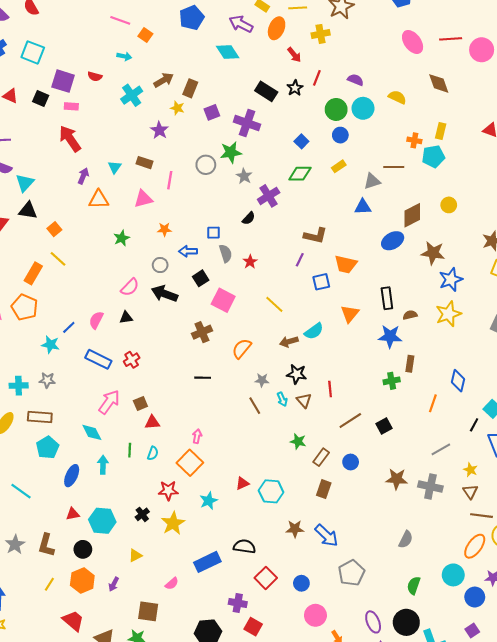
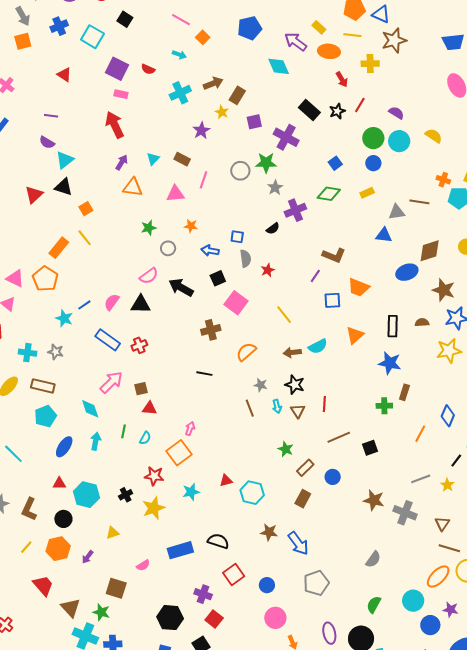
orange ellipse: (277, 28) -> (329, 51), turned 65
black square: (41, 98) -> (125, 19), moved
gray circle: (160, 265) -> (168, 248), moved
brown semicircle: (410, 315) -> (422, 322), moved
black triangle: (126, 318) -> (141, 304), size x1.5
yellow star: (471, 470) -> (447, 485), moved

